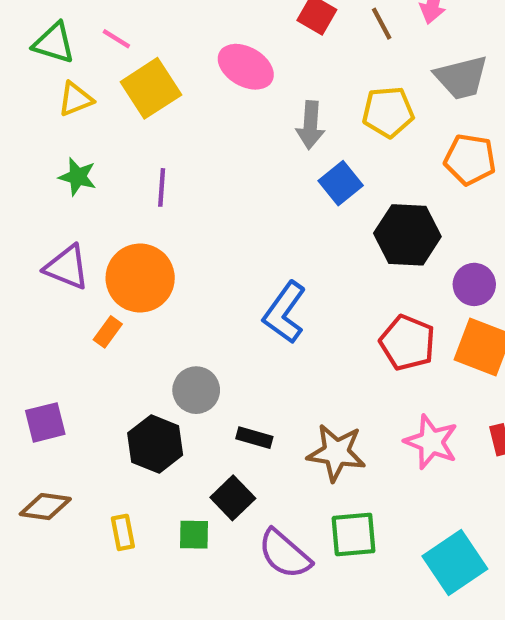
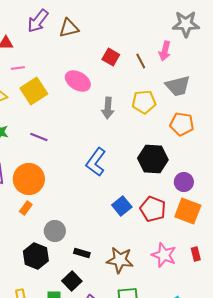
pink line: (116, 39) -> (18, 68), turned -40
blue square: (341, 183) -> (122, 206), moved
purple line: (162, 187) -> (39, 137), turned -72
blue L-shape: (285, 313) -> (96, 162), moved
orange rectangle: (108, 332) -> (26, 208), moved

